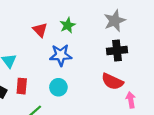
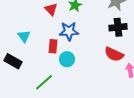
red rectangle: (22, 86) -> (53, 46), moved

